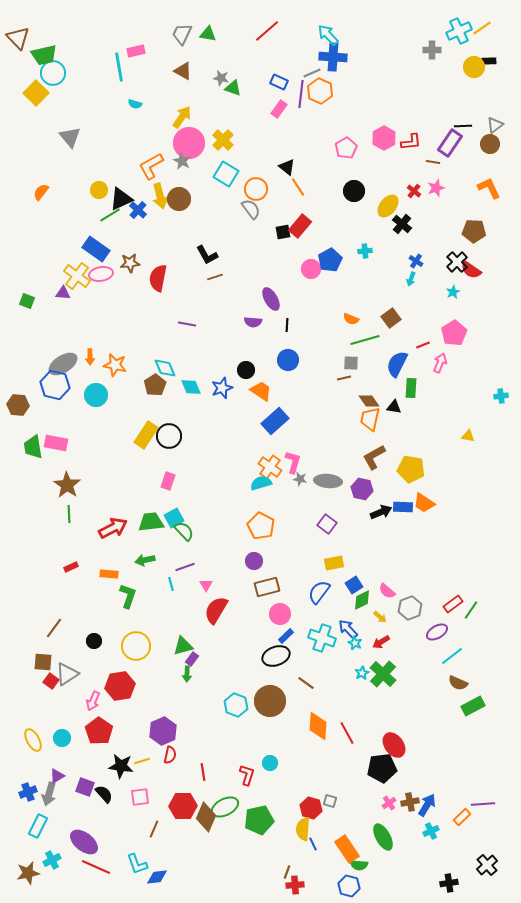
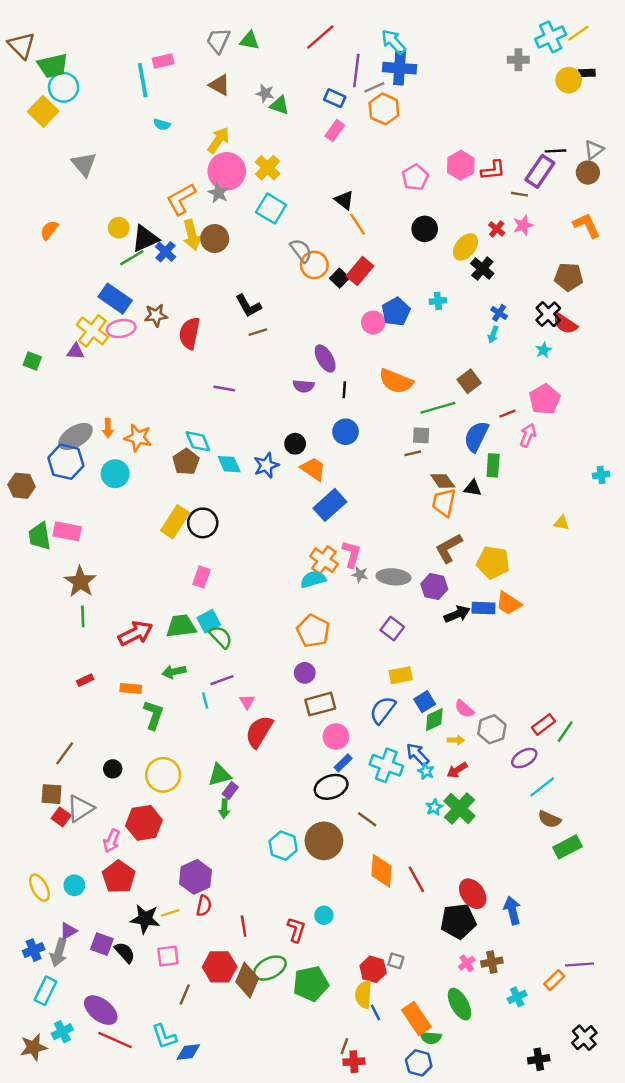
purple line: (301, 94) -> (356, 71), moved
orange circle: (256, 189) -> (314, 265), moved
black square: (283, 232) -> (339, 278), turned -35
orange semicircle: (351, 319) -> (396, 381), moved, size x1.8
yellow arrow: (380, 617) -> (456, 740), turned -40
blue arrow: (427, 805) -> (512, 910), moved, turned -45

